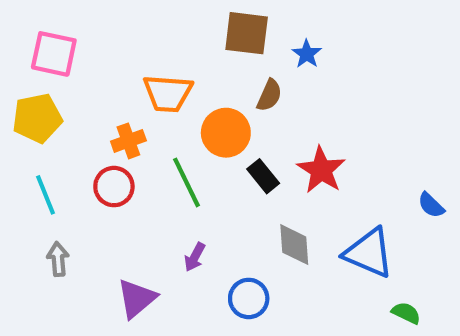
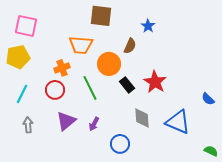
brown square: (247, 33) -> (101, 16), moved
cyan line: (46, 195) -> (22, 94), turned 48
purple triangle: (137, 298) -> (66, 121), moved
green semicircle: (406, 313) -> (211, 151), moved

